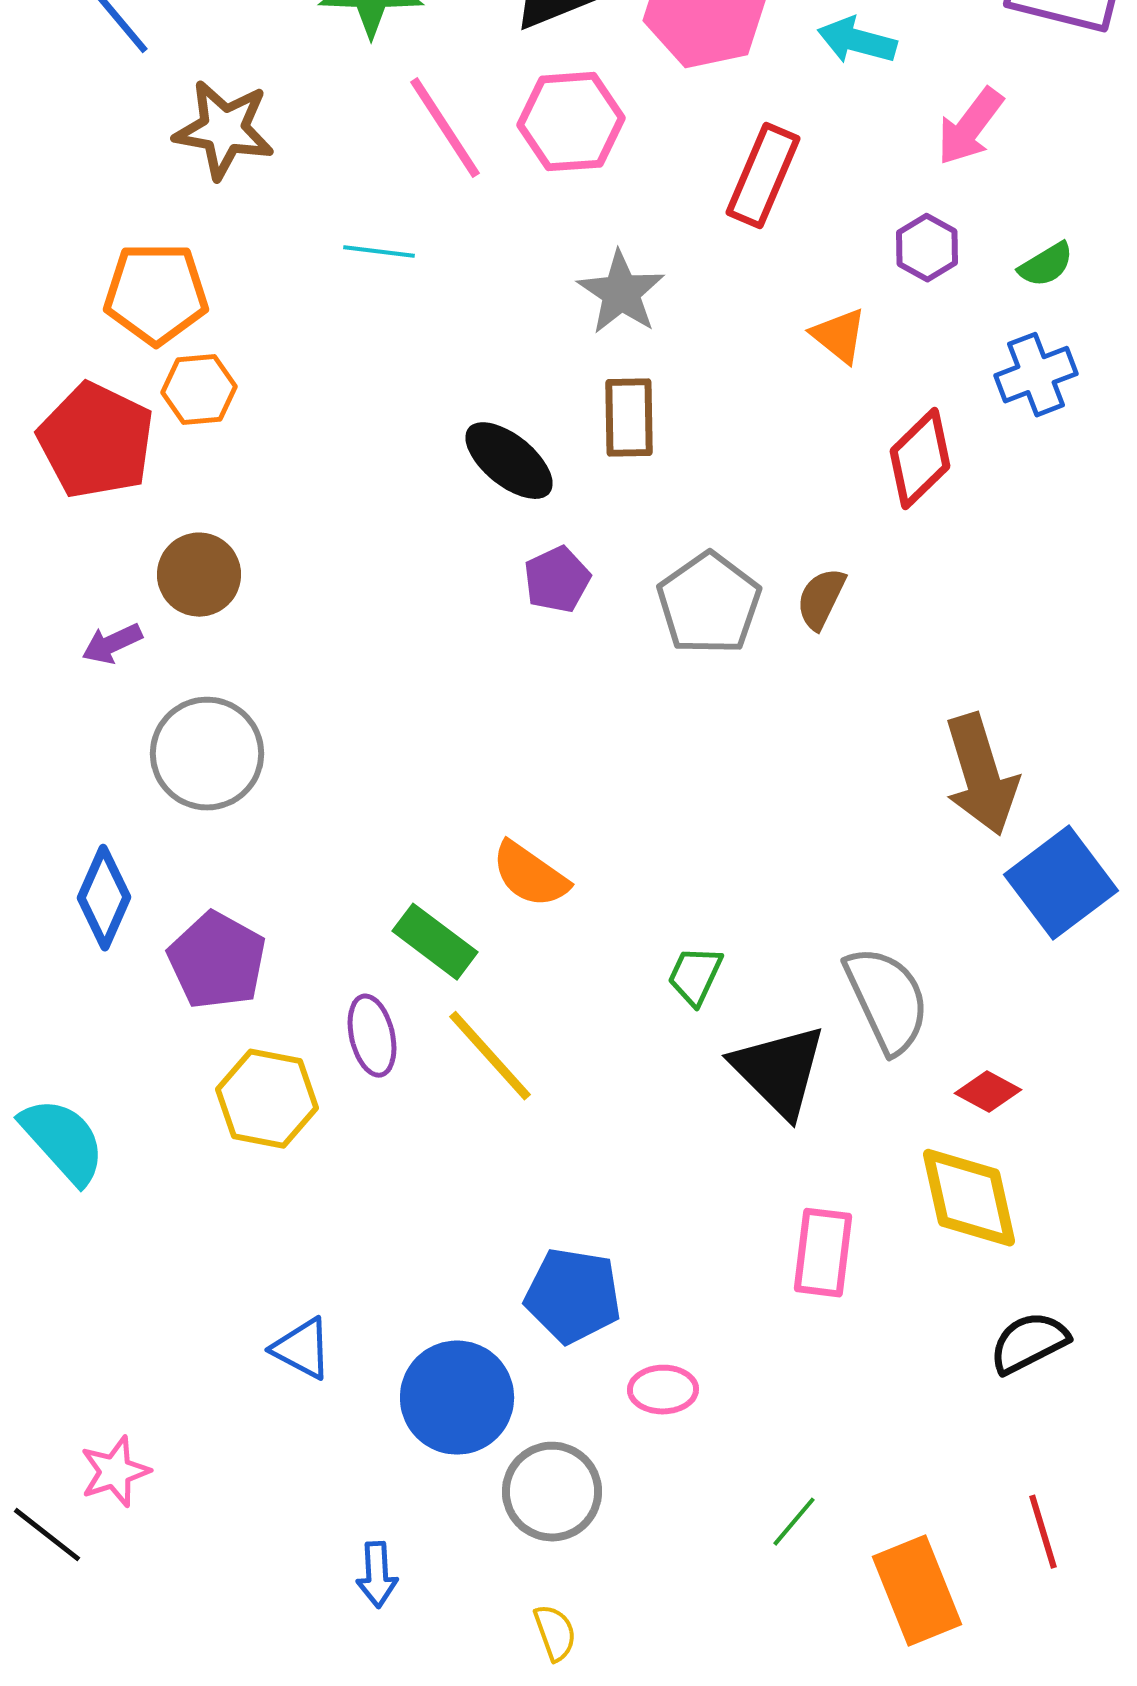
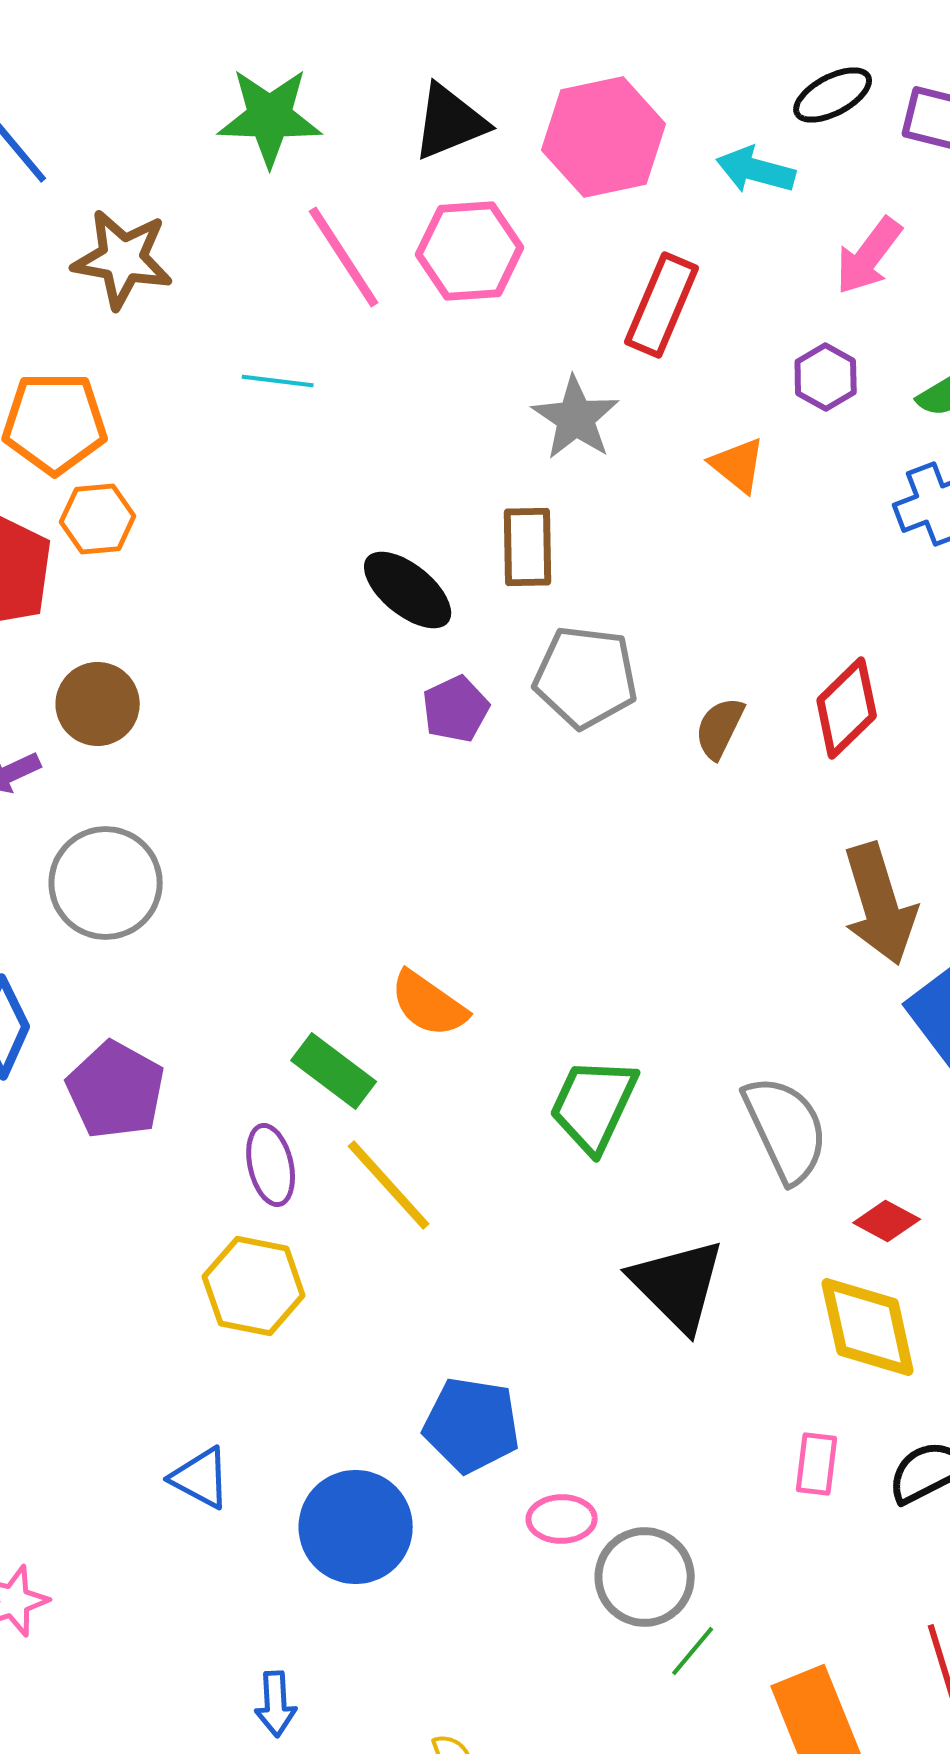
gray star: (621, 293) -> (576, 418), moved
red diamond: (920, 459) -> (847, 708), moved
gray pentagon: (709, 604) -> (586, 677), moved, turned -30
green trapezoid: (695, 976) -> (594, 1105), size x1.6
black triangle: (779, 1071) -> (678, 1285), moved
yellow hexagon: (267, 1099) -> (254, 1286), moved
pink rectangle: (823, 1253) -> (817, 1464), moved, size x0.7
gray circle: (552, 1492) -> (645, 1577), moved

